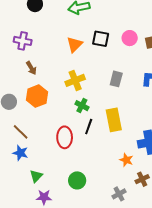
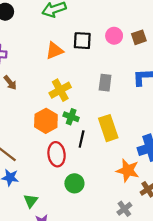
orange triangle: (75, 44) -> (54, 51), turned 30
orange hexagon: (37, 96) -> (46, 121), moved
orange star: (126, 160) -> (128, 170), size x1.5
green circle: (77, 180) -> (74, 183), moved

